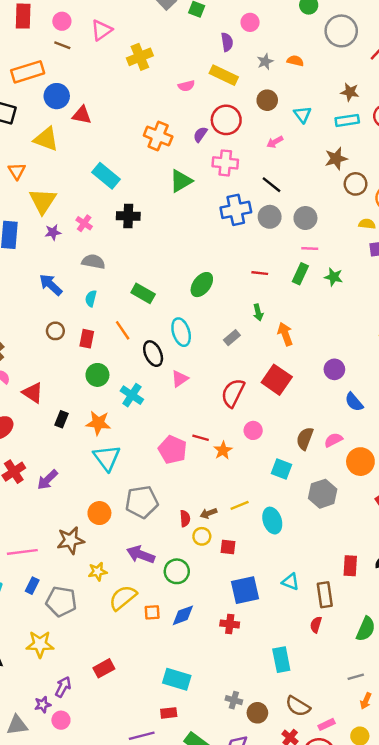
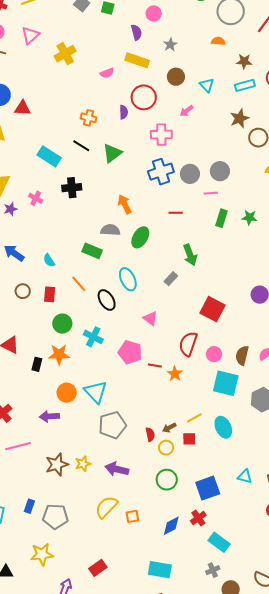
orange semicircle: (295, 61) -> (218, 41), moved
purple semicircle: (200, 134) -> (124, 112), turned 152
orange cross: (158, 136) -> (89, 118), size x0.7
pink cross: (225, 163) -> (161, 135), moved
black line: (272, 185) -> (81, 146), moved
pink line: (310, 249) -> (211, 193), moved
gray semicircle: (93, 262) -> (110, 230), moved
red line: (260, 273) -> (176, 213), moved
cyan semicircle: (91, 298) -> (49, 260), turned -40
green arrow: (258, 312) -> (190, 255), size x1.5
orange arrow: (285, 334) -> (125, 204), moved
pink triangle: (180, 379) -> (150, 318), moved, turned -42
red semicircle: (233, 393) -> (188, 344), moved
orange star: (98, 423) -> (59, 355), moved
pink circle: (253, 430) -> (214, 354), moved
pink pentagon: (173, 450) -> (130, 352), moved
cyan triangle: (107, 458) -> (96, 392), moved
cyan square: (282, 469) -> (226, 383), size x1.5
purple arrow: (47, 480) -> (49, 416), moved, turned 48
orange circle: (99, 513) -> (67, 393), moved
red square: (228, 547) -> (189, 439), moved
pink line: (22, 552) -> (18, 446), moved
green circle: (177, 571) -> (167, 480), moved
yellow star: (98, 572) -> (83, 464), moved
blue diamond: (183, 615) -> (171, 526), moved
red cross: (230, 624) -> (198, 518), turned -35
cyan rectangle: (281, 660) -> (219, 542), moved, turned -35
gray cross: (234, 700) -> (213, 570), moved, turned -32

